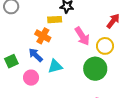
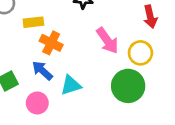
yellow rectangle: (55, 20) -> (33, 22), moved
red arrow: (113, 21) -> (150, 17), turned 133

